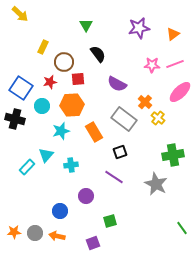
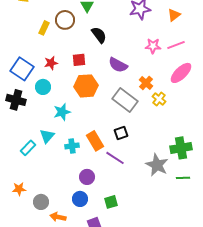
brown circle: (64, 62) -> (65, 20), moved
orange hexagon: (72, 105) -> (86, 86), moved
orange rectangle: (94, 132) -> (95, 141), moved
green cross: (173, 155) -> (181, 148), moved
blue circle: (60, 211) -> (80, 199), moved
green line: (182, 228) -> (183, 178), moved, turned -56
orange star: (14, 232) -> (19, 189), moved
gray circle: (35, 233) -> (41, 202), moved

